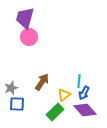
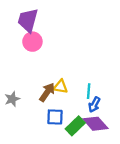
yellow triangle: (64, 95) -> (61, 87), moved, turned 48
blue square: (17, 104) -> (55, 117), moved
green rectangle: (55, 112) -> (75, 126), moved

